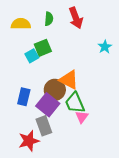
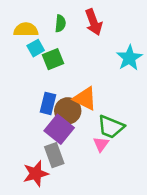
cyan star: (105, 47) -> (129, 58), size x1.5
cyan square: (32, 56) -> (36, 48), moved
blue rectangle: (24, 97) -> (48, 103), moved
green trapezoid: (75, 103) -> (111, 127), moved, turned -45

